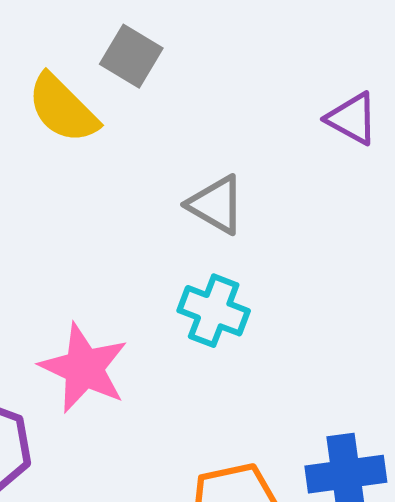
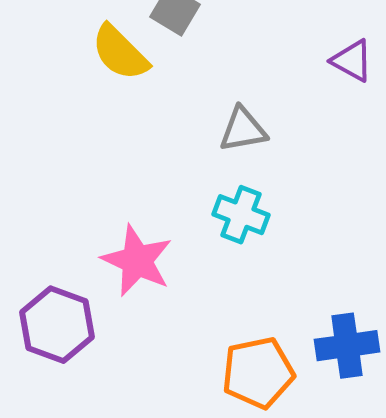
gray triangle: (216, 205) -> (243, 130), turned -40

